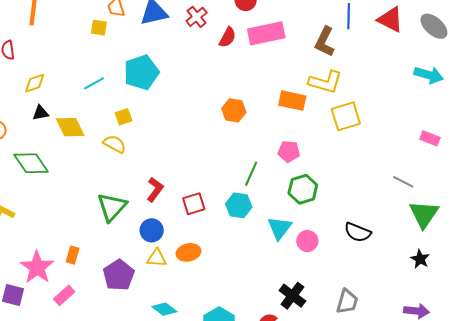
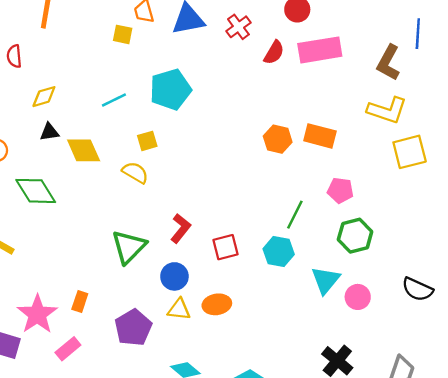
orange rectangle: (292, 101) -> (320, 136), moved

